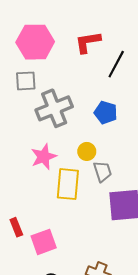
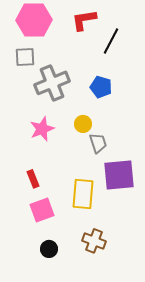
yellow rectangle: (68, 184) -> (83, 194), moved
red rectangle: (16, 227) -> (33, 179), moved

